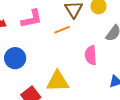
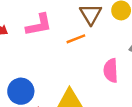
blue circle: (15, 58) -> (21, 91), moved

